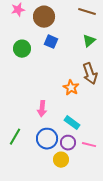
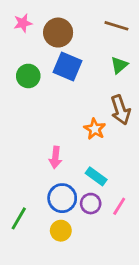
blue square: (51, 42) -> (68, 66), size x1.5
green line: (15, 137) -> (19, 218), moved
pink line: (89, 145) -> (119, 206), turned -72
yellow circle: (61, 160) -> (61, 231), moved

